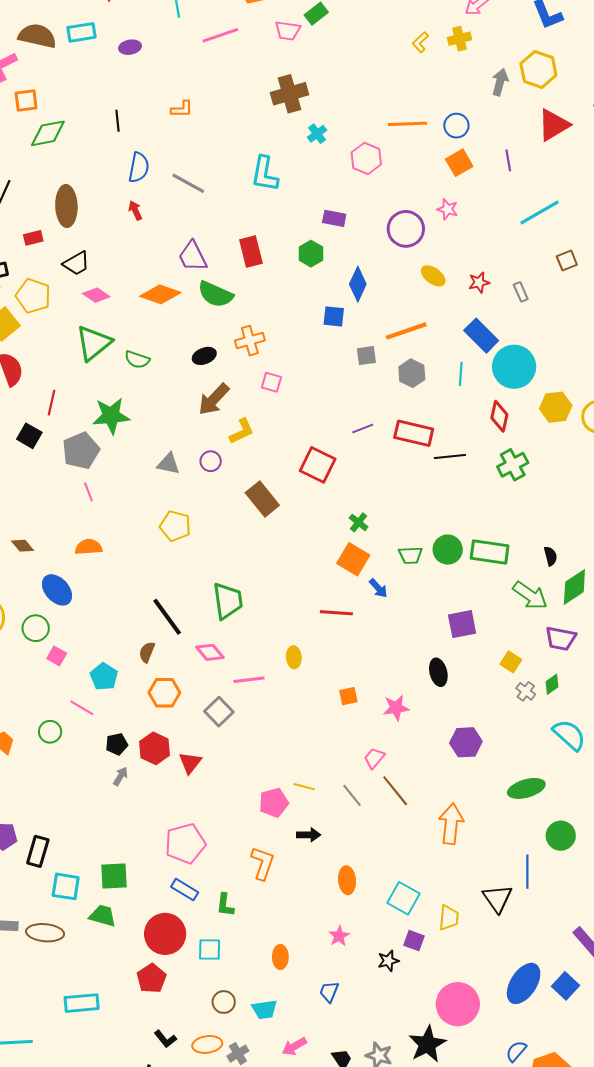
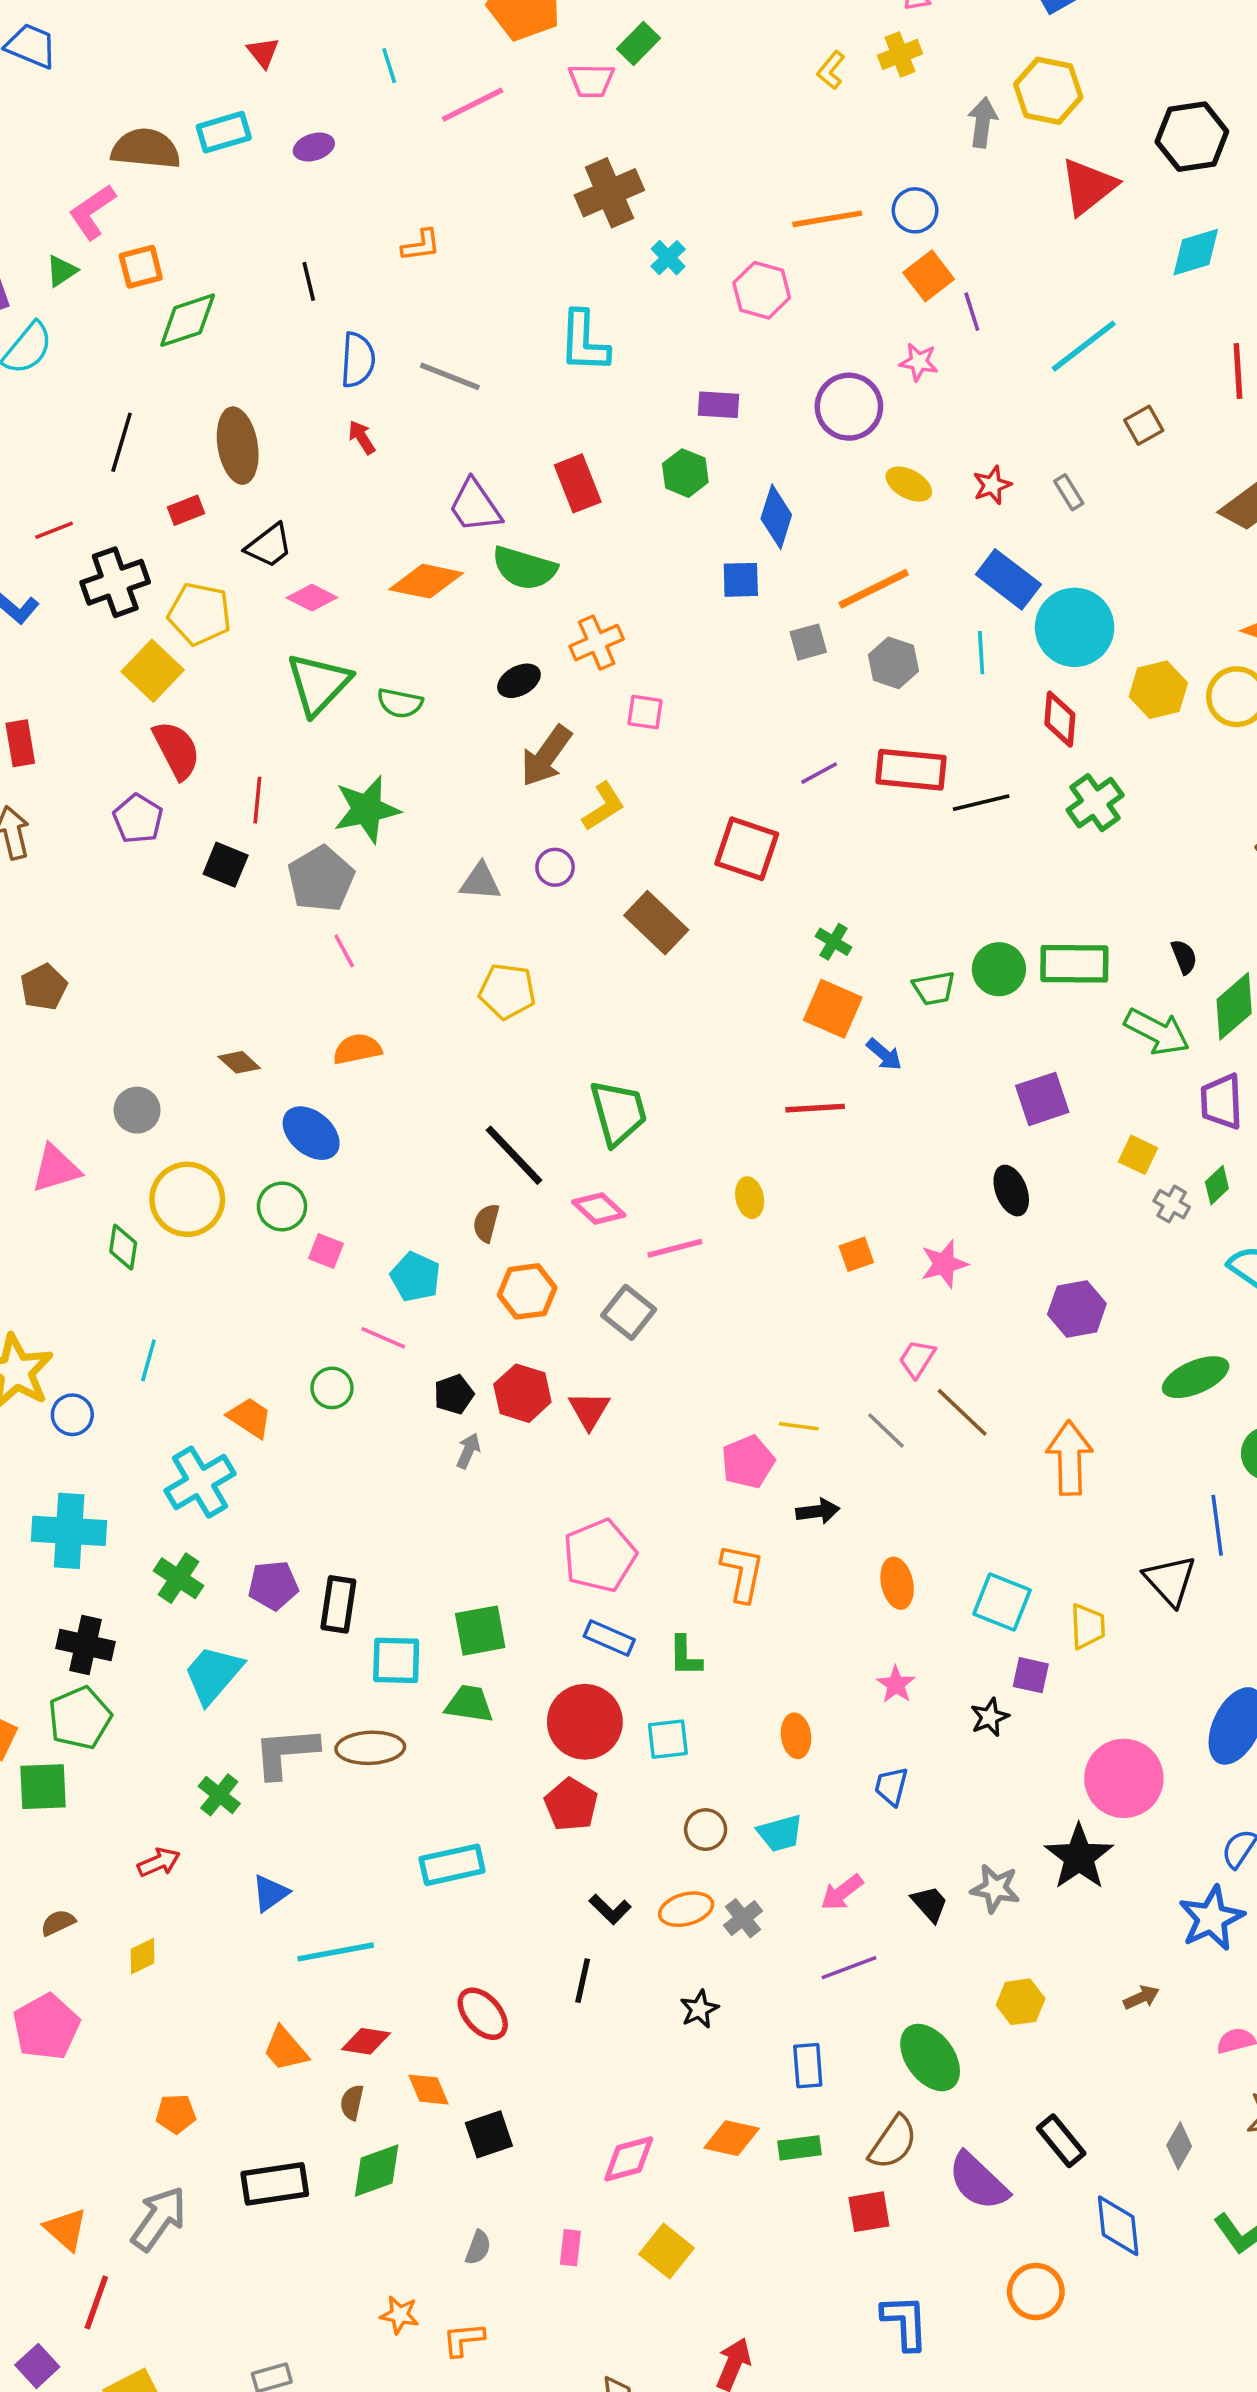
purple line: (508, 160) -> (972, 312), moved
purple trapezoid: (561, 639) -> (1222, 1102), turned 84

